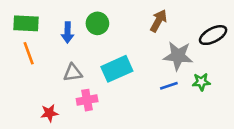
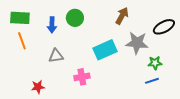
cyan rectangle: (117, 69) -> (105, 50), moved
blue line: (169, 86) -> (152, 81), moved
pink cross: (87, 100) -> (82, 77), moved

